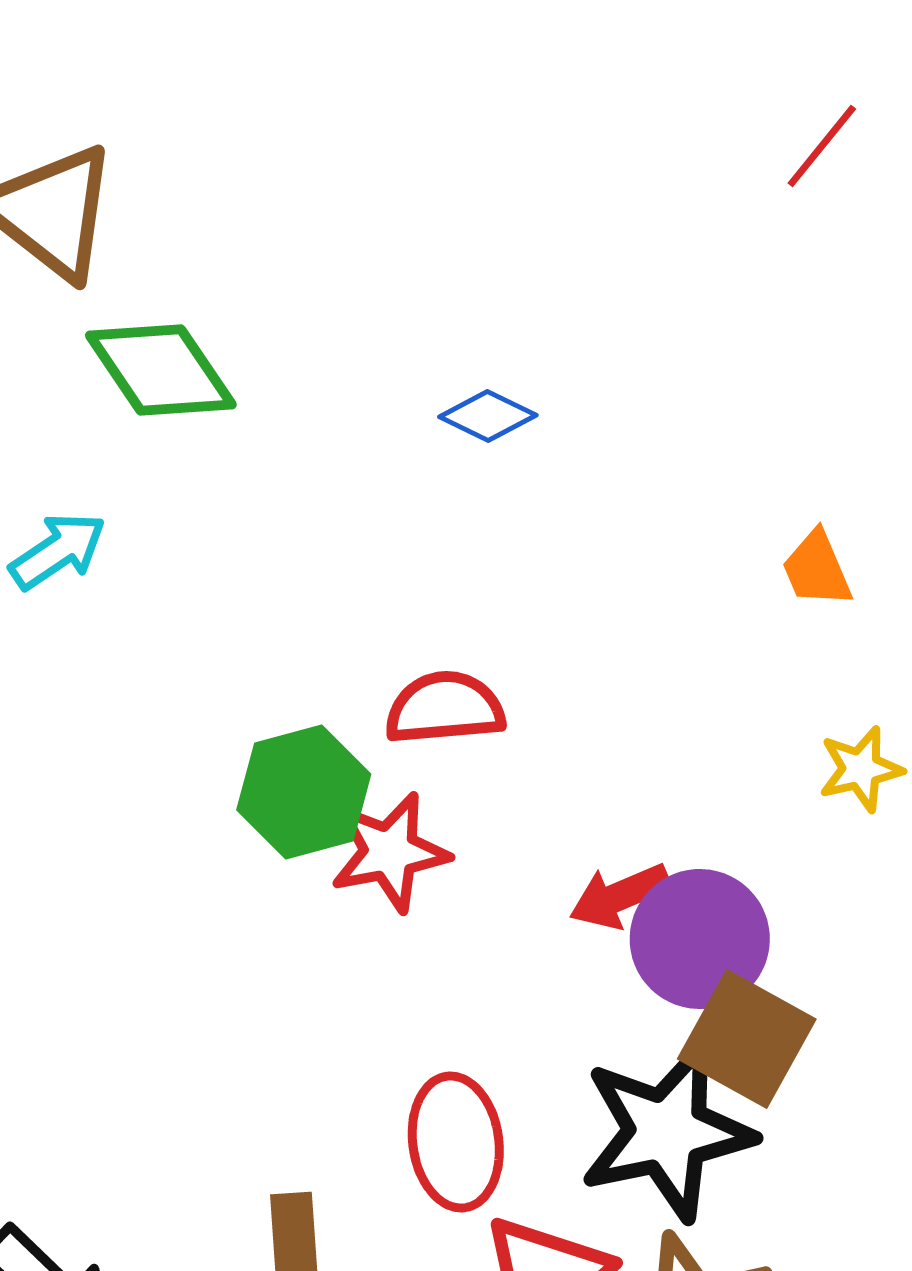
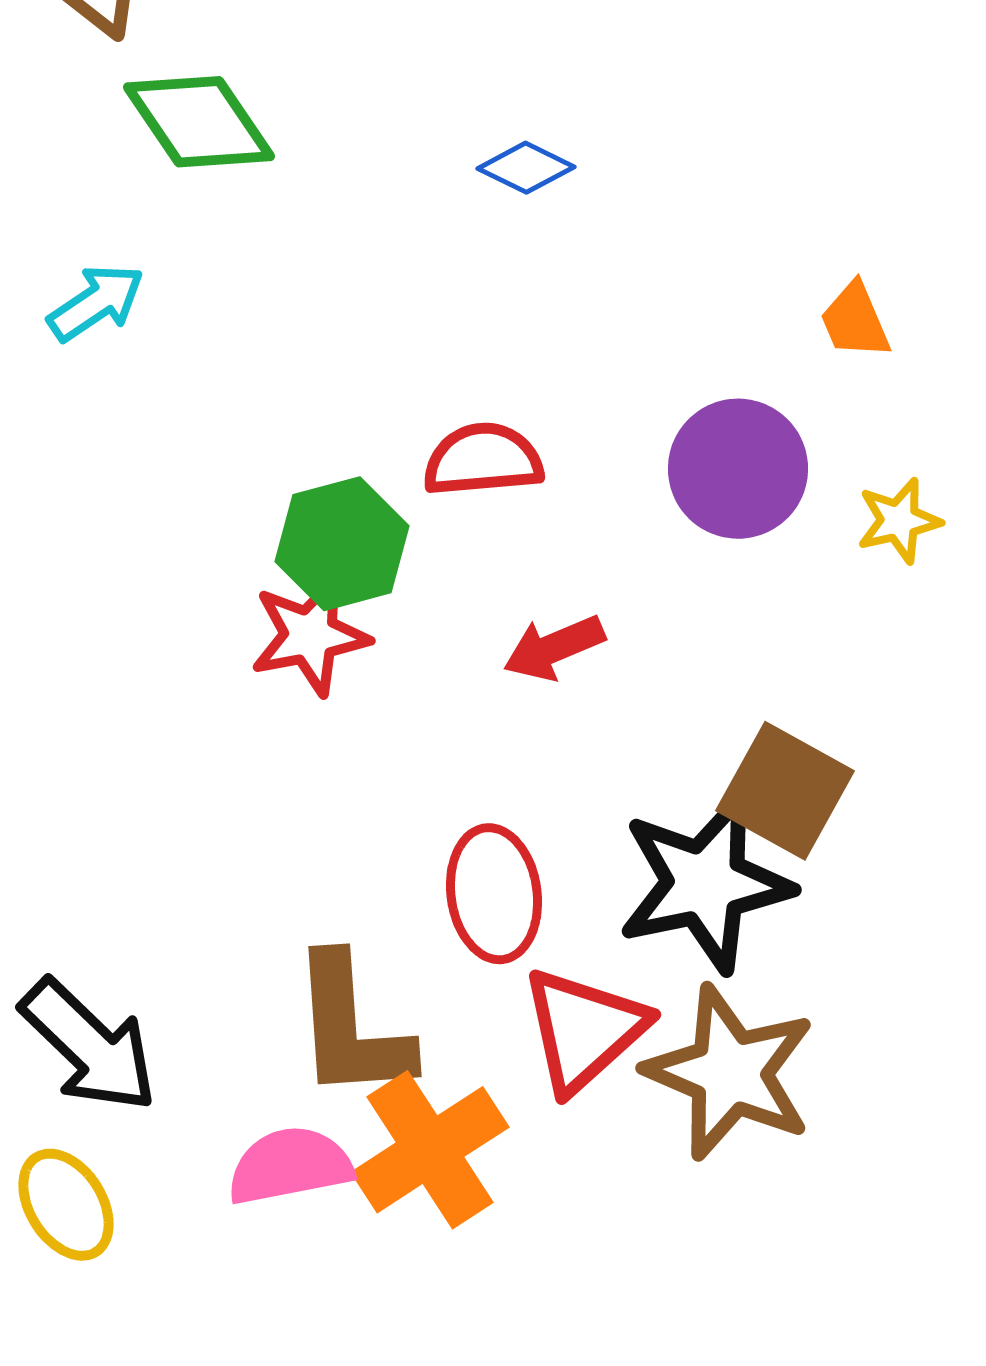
red star: (390, 852) -> (310, 636), moved
red arrow: (620, 896) -> (554, 648), moved
purple circle: (700, 939) -> (738, 469), moved

